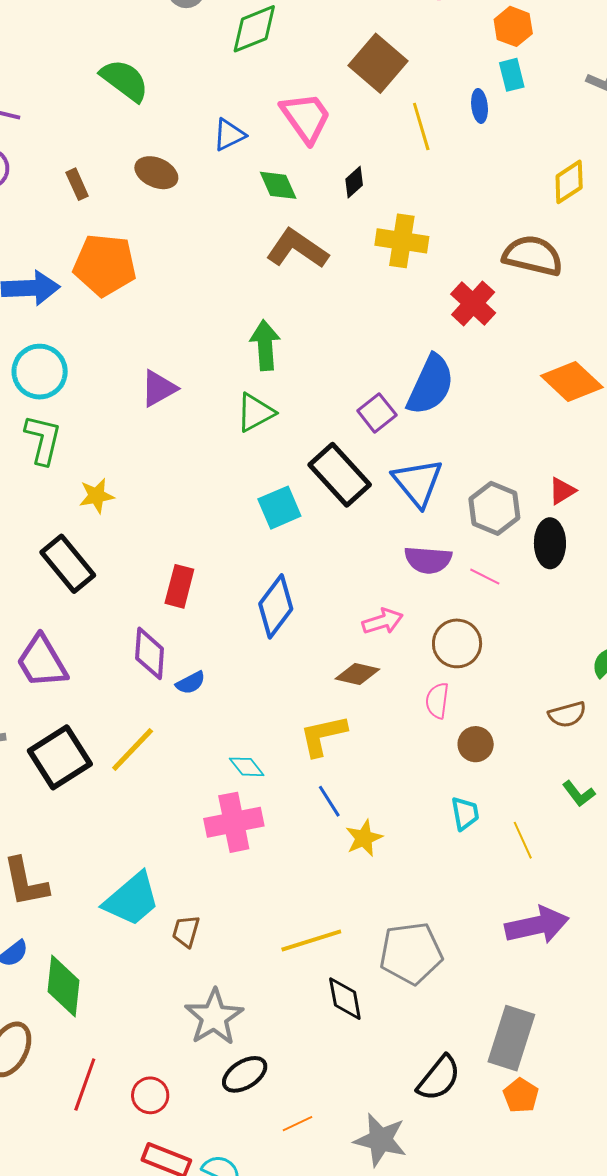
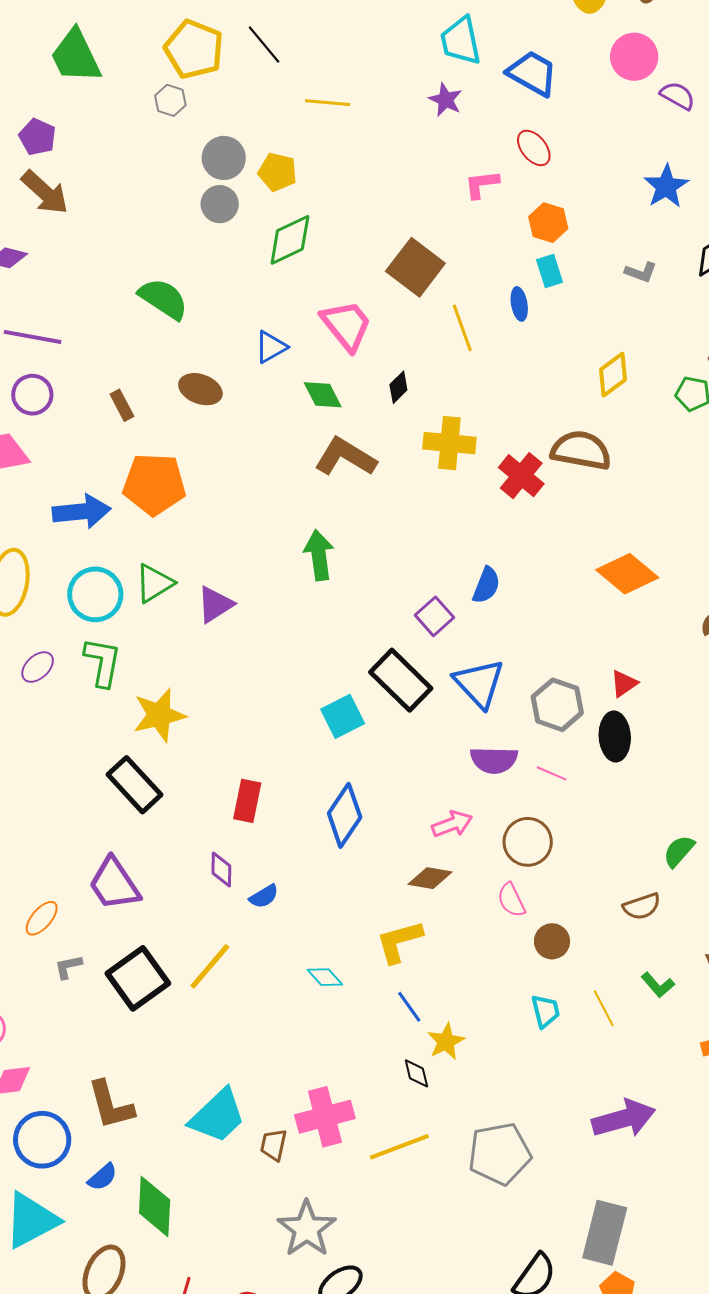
red cross: (473, 303) -> (521, 476), moved
blue semicircle: (431, 385) -> (486, 585), size x0.6
green triangle: (255, 412) -> (154, 583), moved
yellow star: (96, 496) -> (159, 715), size x1.5
purple diamond: (150, 653) -> (221, 870), size x0.7
pink semicircle: (437, 701) -> (511, 900), turned -30
pink cross: (234, 822) -> (325, 1117), moved
yellow line: (523, 840) -> (604, 1008), moved
black diamond: (345, 999) -> (416, 1073), moved, size x0.7

